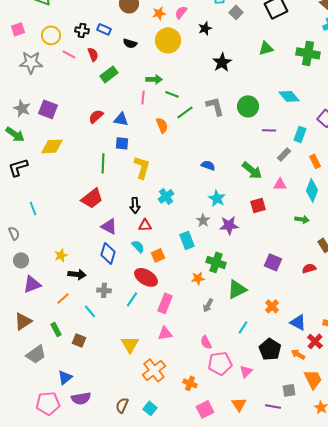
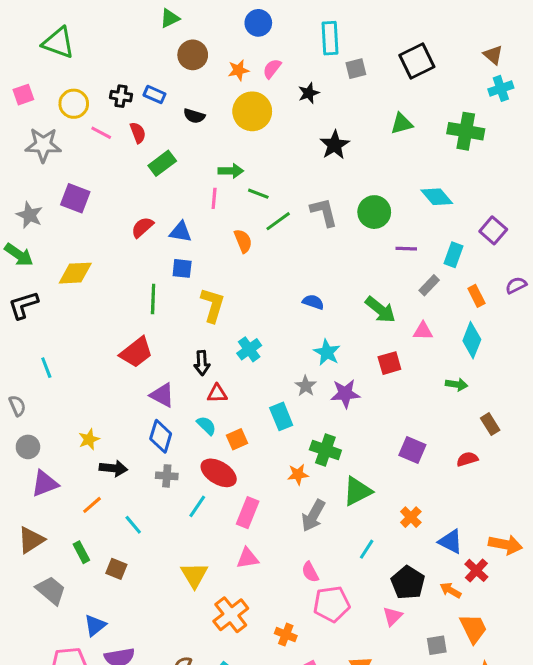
gray square: (236, 12) -> (356, 69), turned 32
purple square: (48, 109) -> (75, 198), moved
gray cross: (104, 290) -> (167, 476), moved
gray arrow: (208, 305) -> (313, 516), size x1.5
gray trapezoid: (36, 354) -> (51, 590), turned -105
pink triangle: (246, 371) -> (393, 616), moved

